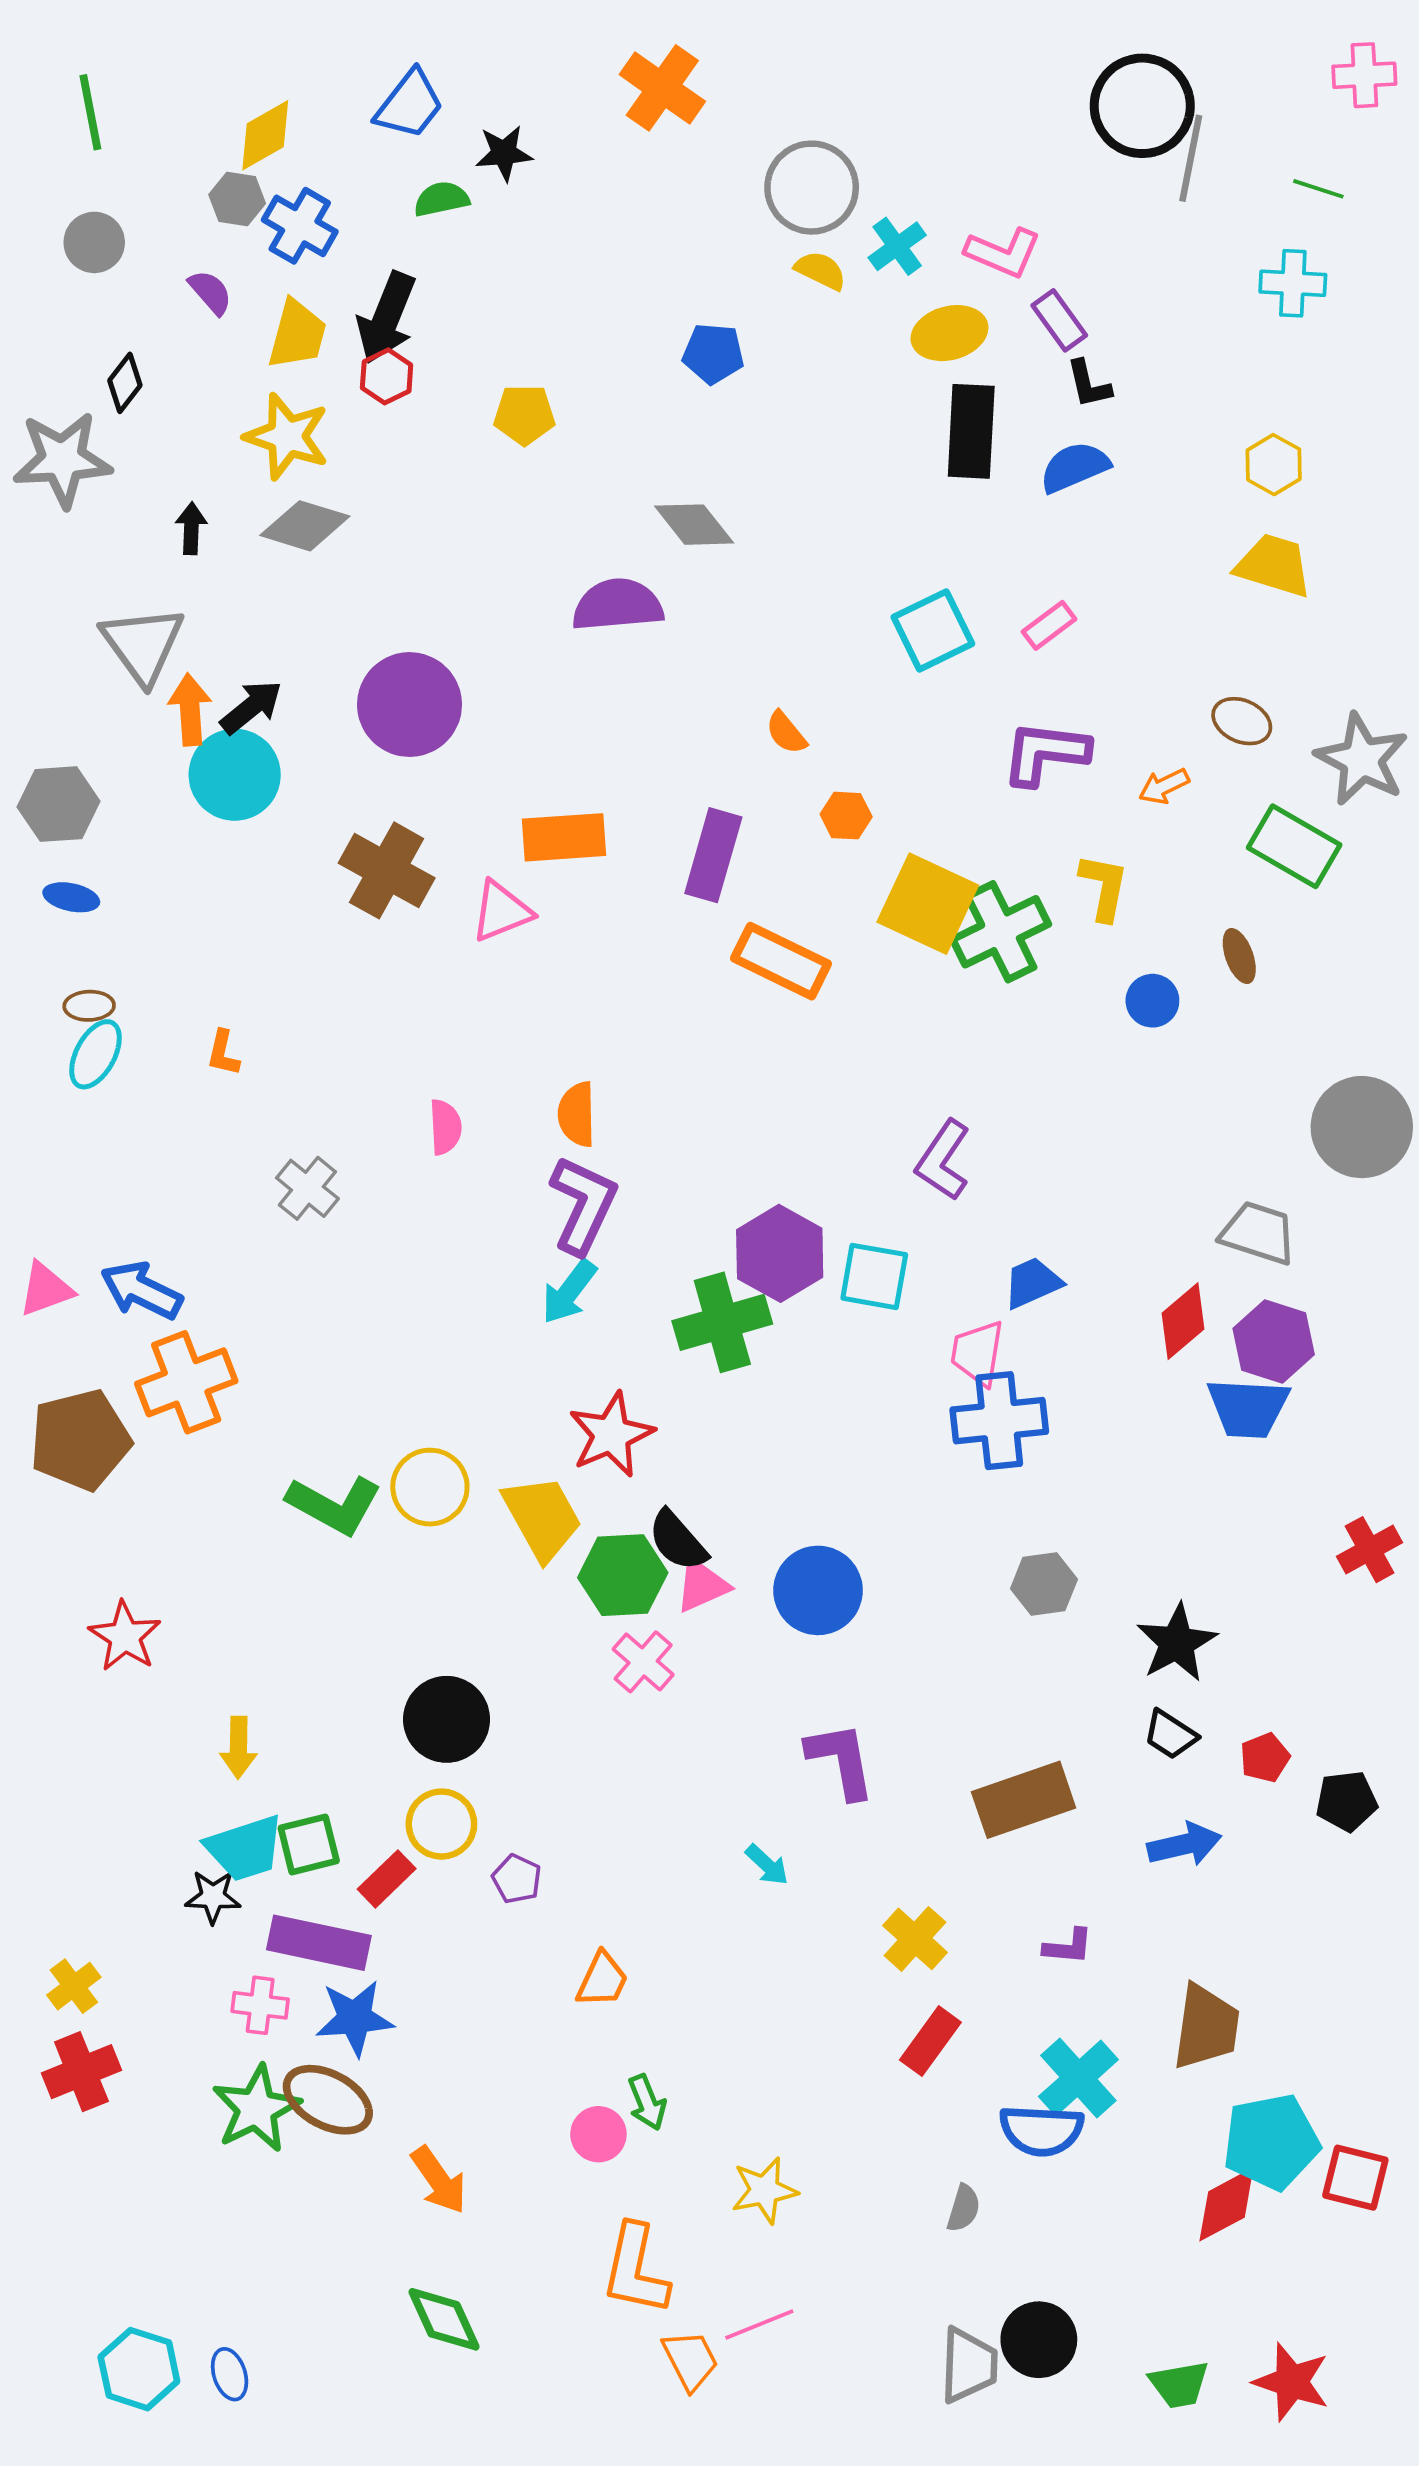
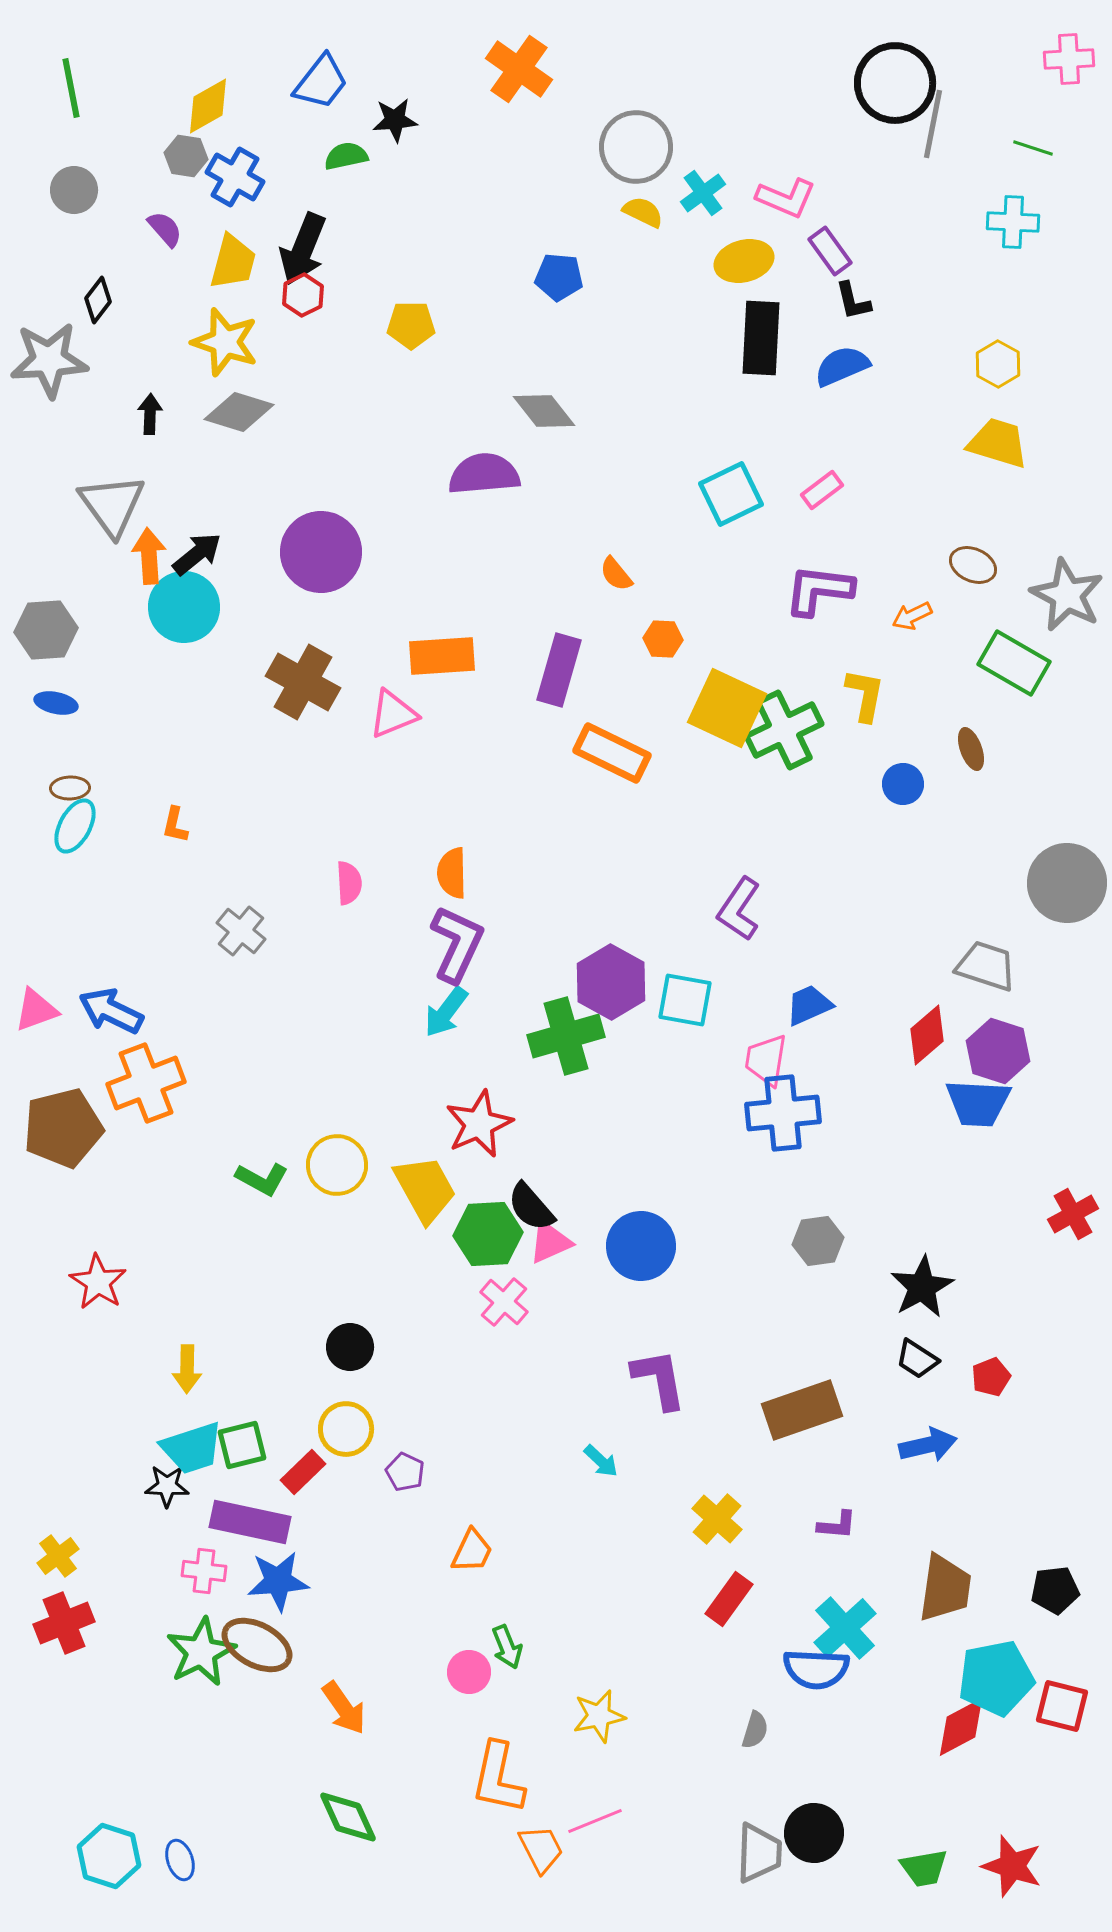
green L-shape: (334, 1505) -> (262, 1179), size x0.7
black circle: (447, 1719) -> (350, 1347), size x0.7
black pentagon: (1346, 1801) -> (1055, 1590), moved

